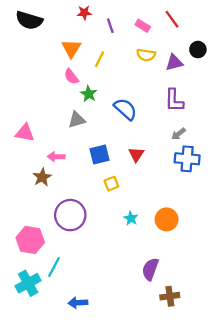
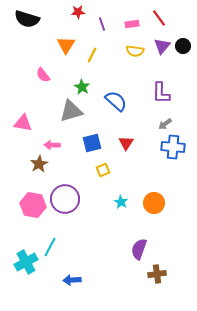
pink rectangle: (143, 26) -> (132, 24), turned -40
purple triangle: (174, 63) -> (162, 46), moved, turned -36
pink semicircle: (71, 77) -> (43, 75), moved
gray triangle: (77, 120) -> (71, 111), size x1.4
pink hexagon: (30, 240) -> (33, 205), moved

